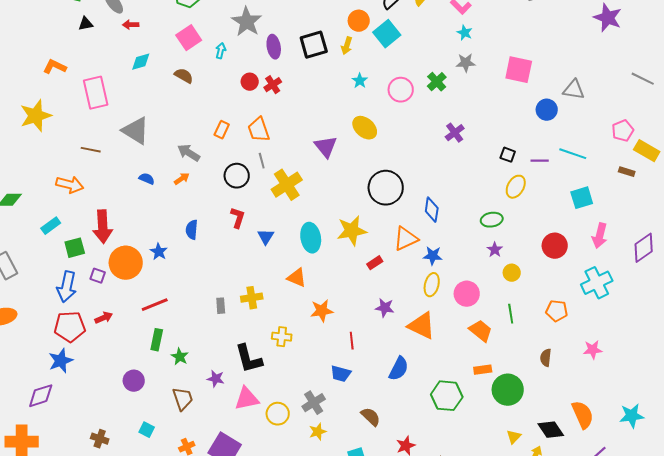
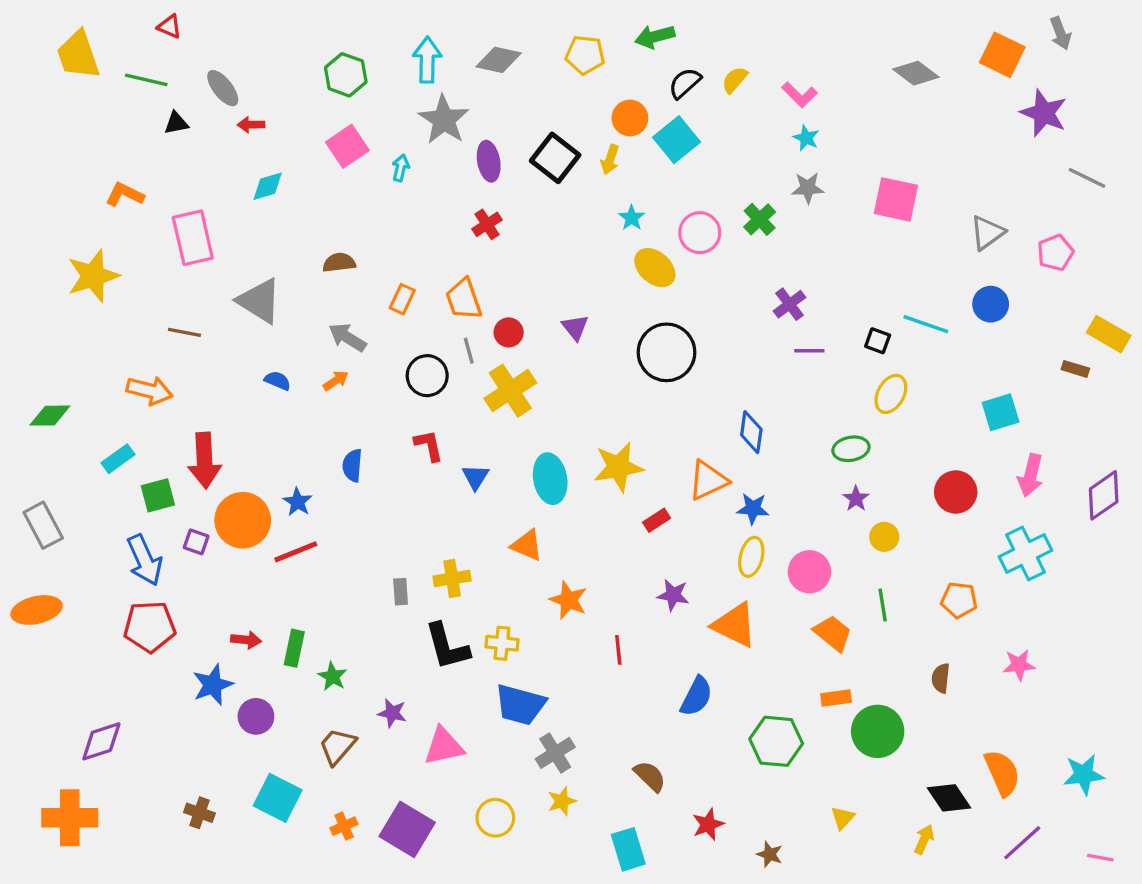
black square: (314, 45) -> (555, 158), turned -36
brown semicircle: (184, 76) -> (339, 263), moved, turned -36
gray line: (643, 79) -> (1087, 178), moved
red circle: (250, 82) -> (509, 332), moved
gray triangle: (574, 90) -> (987, 233), turned -45
blue circle: (547, 110) -> (991, 304), moved
yellow ellipse: (365, 128) -> (655, 268), moved
pink pentagon: (623, 131) -> (1055, 253), moved
purple triangle: (326, 147) -> (575, 327), size x0.7
cyan line: (573, 154) -> (926, 324), moved
purple line: (540, 161) -> (809, 351), moved
black circle: (386, 188) -> (667, 352), moved
red L-shape: (238, 218) -> (429, 445), turned -30
blue arrow: (67, 287) -> (145, 560), turned -36
red line: (155, 305) -> (296, 552), moved
orange star: (322, 311) -> (568, 600), turned 30
red arrow: (104, 318) -> (246, 640), moved, turned 30
black L-shape: (249, 359) -> (447, 647), moved
blue star: (61, 361) -> (213, 685), moved
blue trapezoid: (341, 374) -> (520, 705), moved, size x1.5
brown trapezoid: (183, 399) -> (337, 746), turned -120
yellow circle: (278, 414) -> (495, 818), moved
cyan square: (147, 430) -> (278, 798), size x1.8
yellow triangle: (514, 437) -> (843, 818), moved

